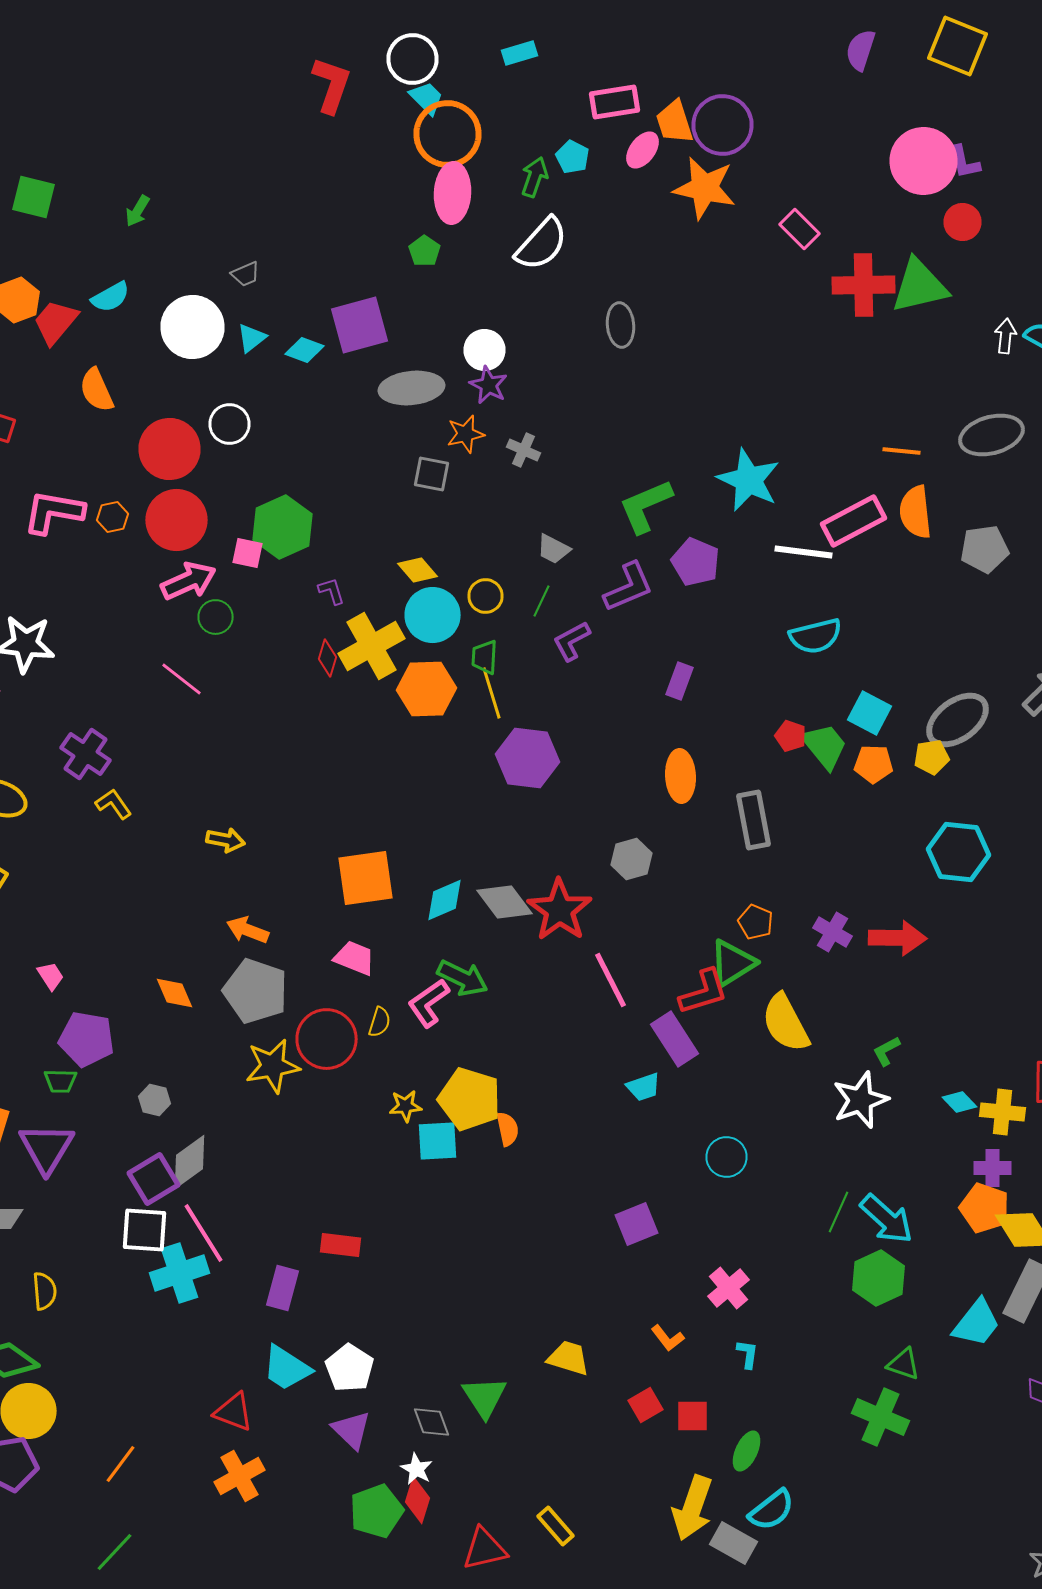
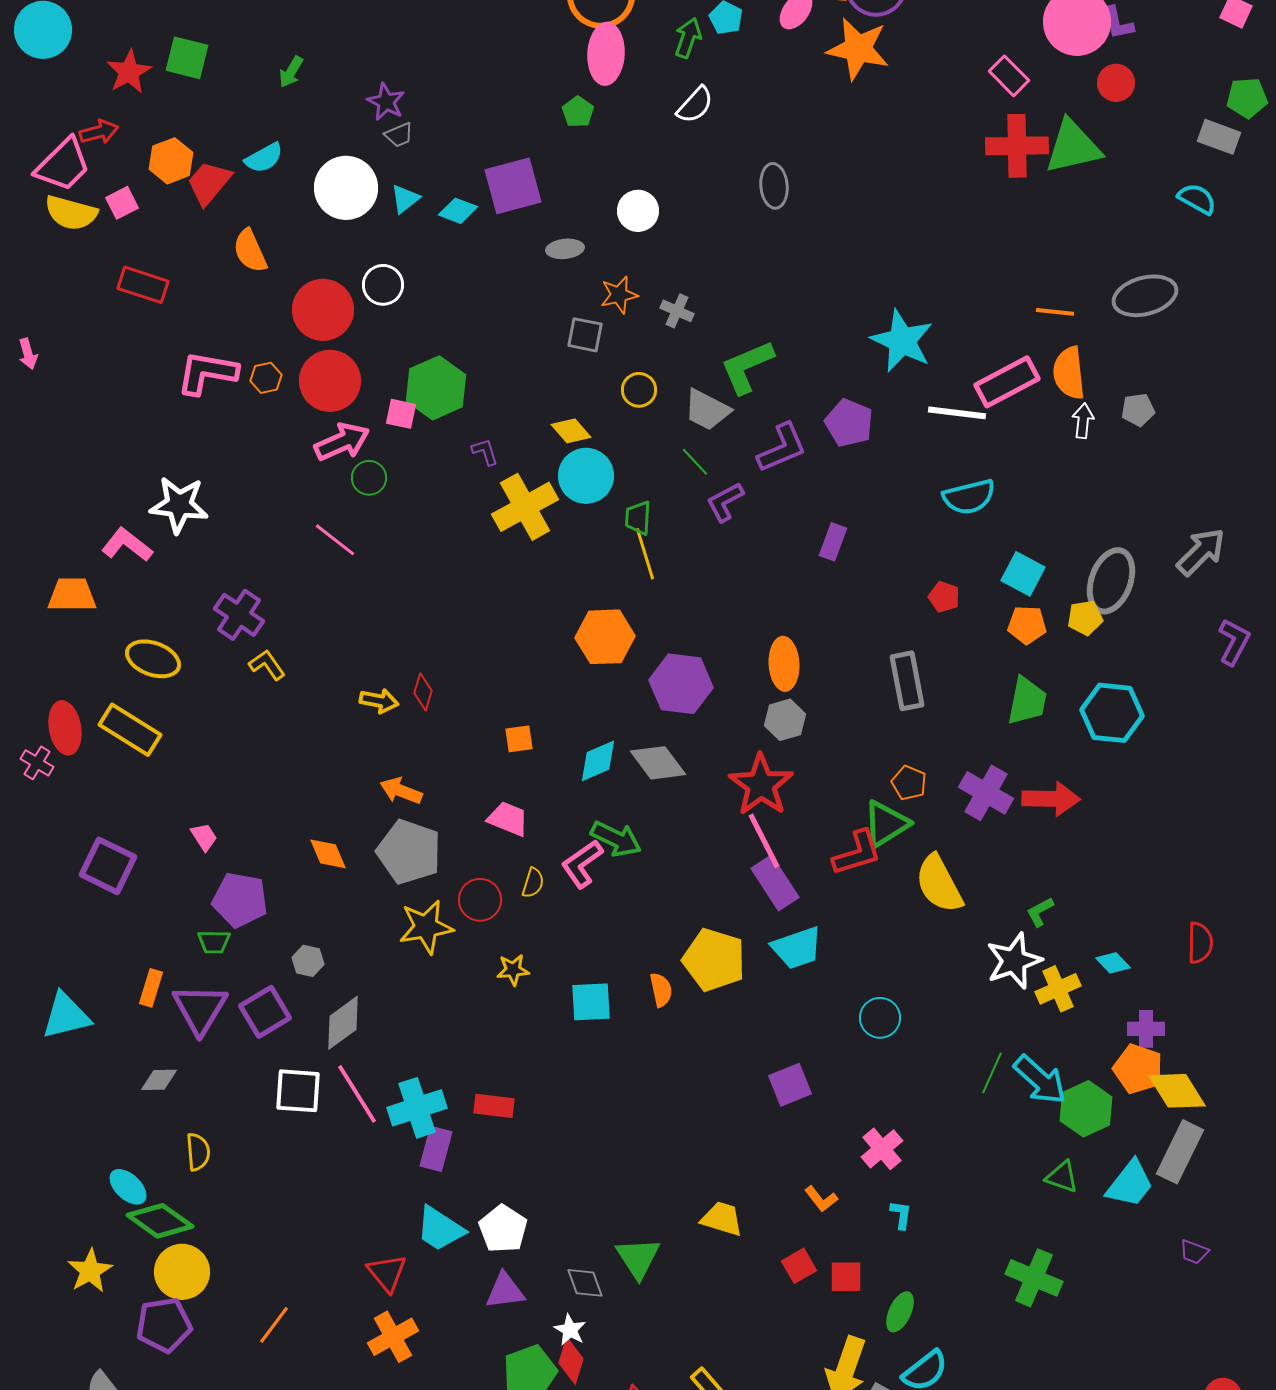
pink rectangle: (800, 229) -> (1009, 76), moved
white semicircle: (542, 244) -> (695, 105), size x0.7
white arrow: (1006, 336) -> (1083, 421), moved
purple star: (488, 385) -> (386, 102), moved
gray ellipse: (412, 388) -> (565, 249), size x0.6
green L-shape: (646, 506) -> (747, 367), moved
gray trapezoid: (554, 549) -> (707, 410), size x1.4
gray pentagon: (984, 549) -> (1138, 410), size x0.7
yellow circle: (486, 596) -> (639, 390), moved
green line: (542, 601) -> (695, 462), turned -68
red diamond: (328, 658) -> (423, 692), moved
orange hexagon: (426, 689) -> (605, 637), moved
gray ellipse: (958, 720) -> (1111, 581), turned -34
green trapezoid: (824, 746) -> (1027, 701), moved, turned 50
purple hexagon: (528, 758) -> (681, 684), moved
orange ellipse: (680, 776) -> (784, 664), moved
orange square: (366, 878) -> (519, 739), size x0.5
red star: (560, 910) -> (761, 785), moved
purple cross: (832, 932) -> (986, 793), size x1.4
red circle: (326, 1039) -> (480, 900), size x0.7
purple rectangle: (674, 1039) -> (775, 883), moved
cyan trapezoid: (644, 1087) -> (797, 948), size x1.5
yellow pentagon: (470, 1099) -> (714, 960), moved
yellow star: (406, 1106) -> (513, 970), moved
yellow cross: (1002, 1112) -> (1058, 989), moved, turned -30
purple square: (154, 1179) -> (265, 1012), moved
cyan cross: (180, 1273) -> (417, 1108), moved
green hexagon: (878, 1278) -> (1086, 1109), moved
green triangle: (904, 1364) -> (1062, 1177), moved
red triangle: (234, 1412) -> (387, 1273), turned 30
purple triangle: (352, 1430) -> (505, 1291), turned -51

